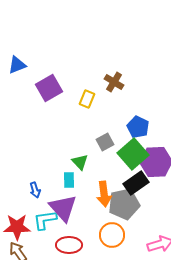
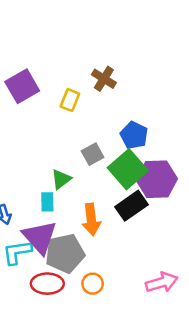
green triangle: (80, 162) -> (61, 179), turned 36
gray pentagon: (124, 204) -> (65, 253), moved
orange circle: (112, 235) -> (93, 284), moved, size x0.7

